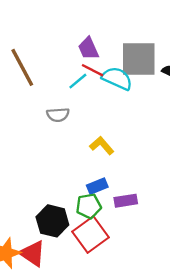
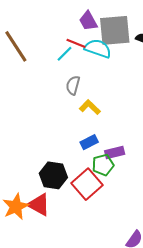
purple trapezoid: (88, 48) -> (88, 21), moved
gray semicircle: (58, 115) -> (73, 85), moved, turned 114
green pentagon: (89, 206) -> (103, 165), moved

